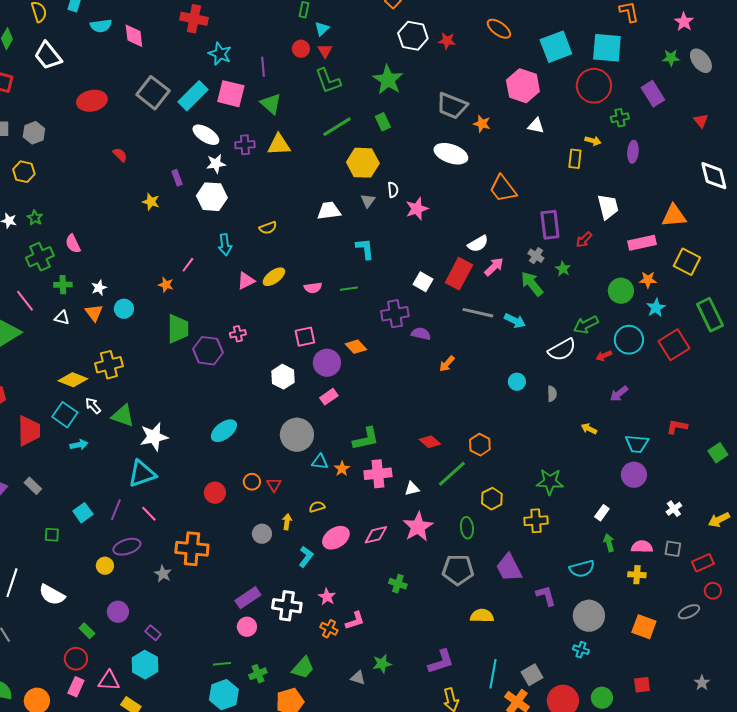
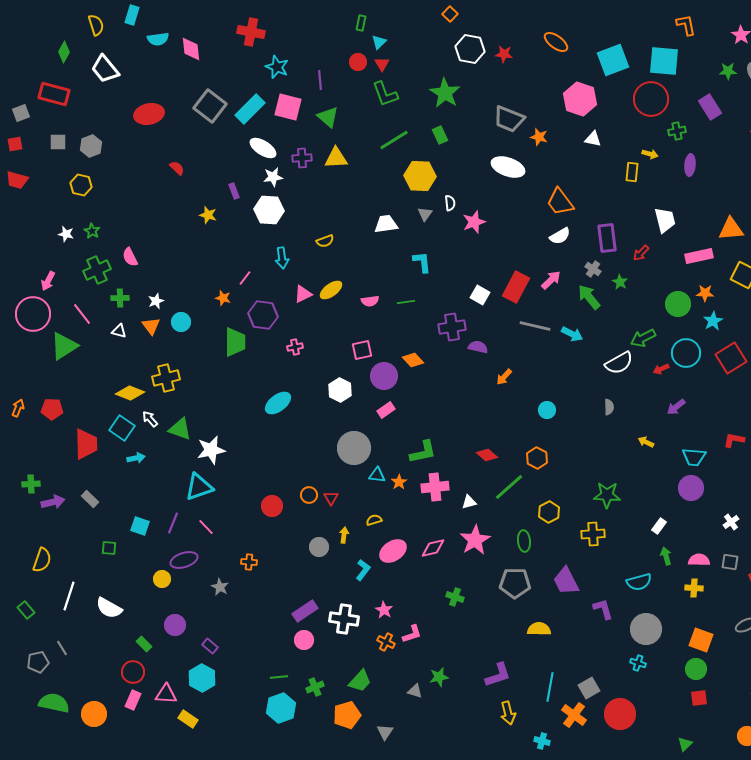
white semicircle: (478, 244) -> (560, 236), moved
purple hexagon: (208, 351) -> (263, 315), moved
cyan circle: (517, 382) -> (547, 410), moved
cyan ellipse: (224, 431) -> (278, 403), moved
cyan square: (83, 513) -> (140, 526), turned -36
orange cross: (192, 549) -> (249, 562), size x0.5
green circle: (602, 698) -> (696, 669), moved

